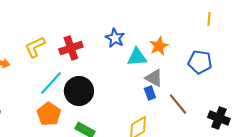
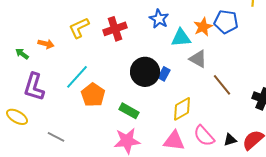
blue pentagon: (200, 62) -> (226, 22), moved
cyan line: (51, 83) -> (77, 77), moved
black circle: (79, 91) -> (145, 72), moved
blue rectangle: (150, 93) -> (164, 74), moved, turned 48

